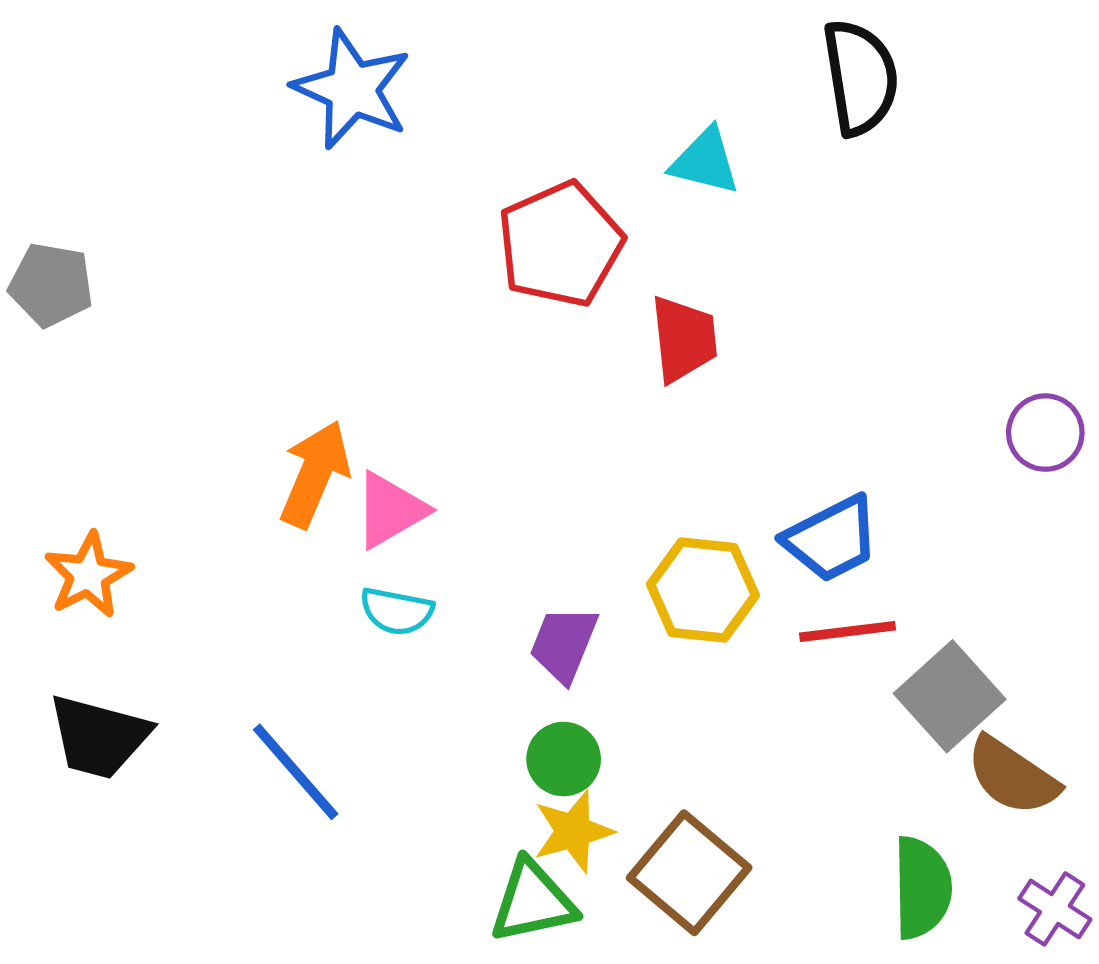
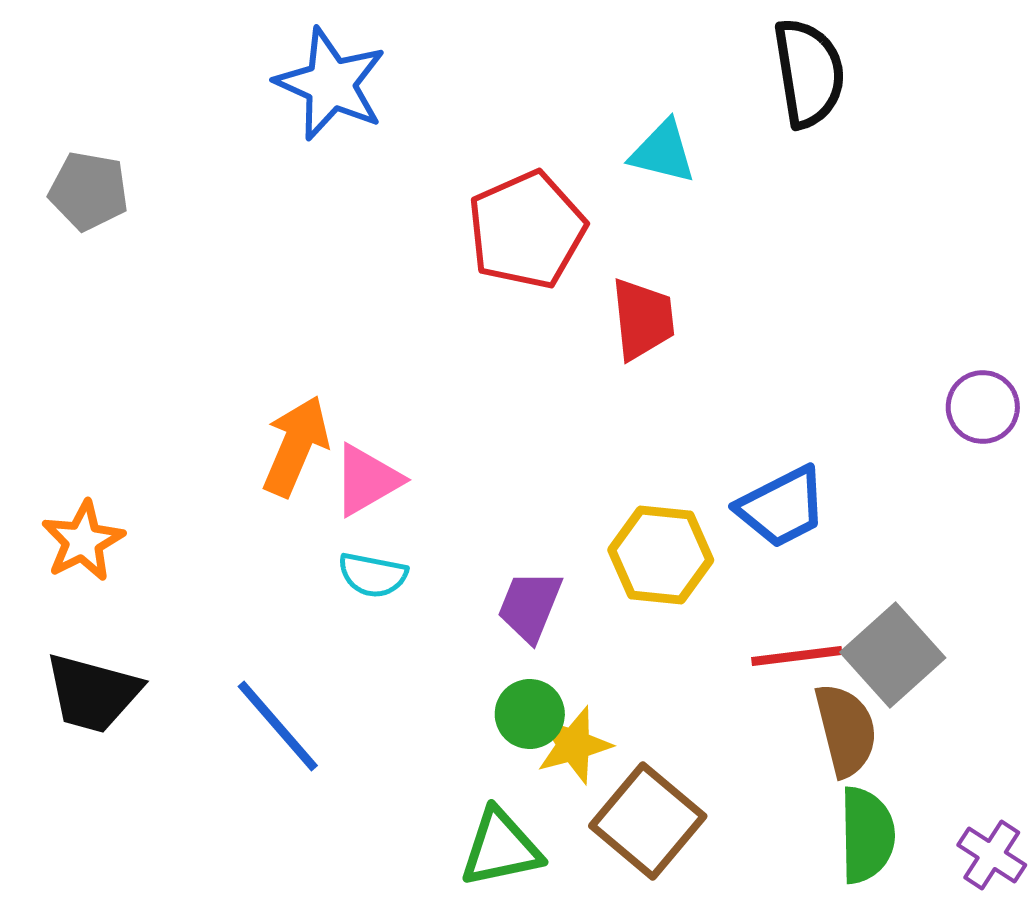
gray pentagon: (51, 285) -> (89, 191), moved
red line: (848, 631) -> (797, 656), moved
brown semicircle: (1012, 776) -> (846, 730), moved, turned -138
yellow star: (573, 831) -> (574, 745), moved

